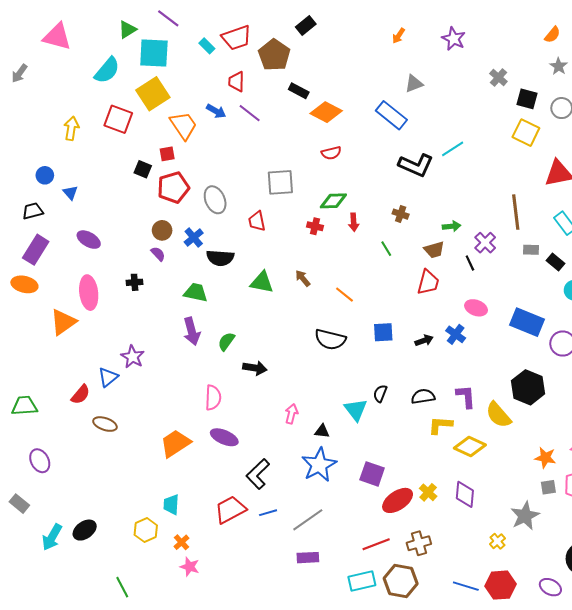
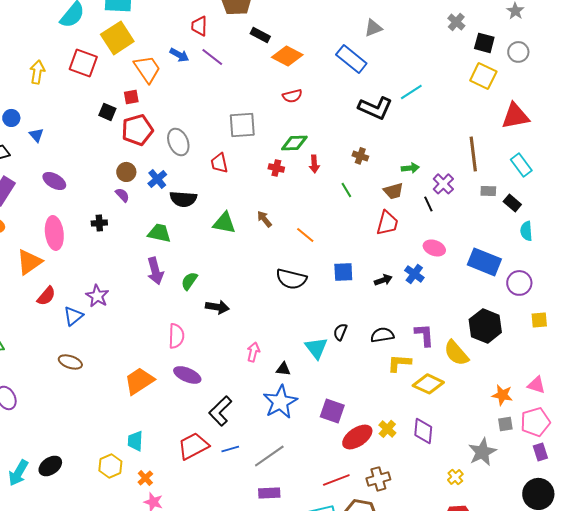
red semicircle: (81, 394) -> (46, 296), moved

